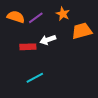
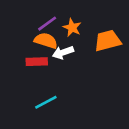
orange star: (63, 14) -> (72, 28), moved
orange semicircle: (16, 17) -> (46, 41), moved

